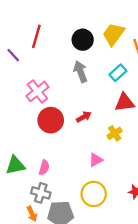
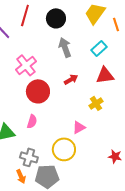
black circle: (83, 40) -> (56, 18), moved
red arrow: (84, 117) -> (71, 79), moved
pink semicircle: (44, 168) -> (32, 121), moved
yellow circle: (94, 194) -> (64, 149), moved

